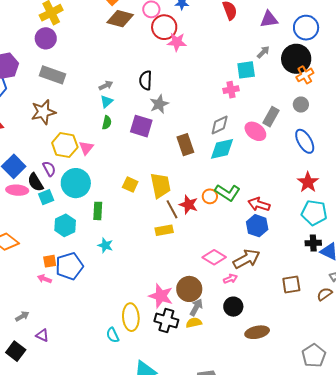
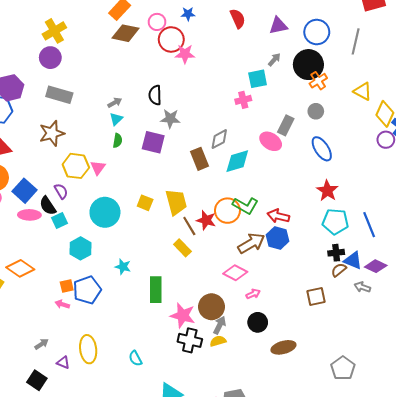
gray star: (159, 104) -> (170, 119), turned 30
gray diamond: (220, 125) -> (219, 139), moved
cyan circle: (76, 183) -> (105, 212), moved
orange circle: (210, 196) -> (227, 211), size x1.6
green rectangle: (98, 211) -> (156, 290), moved, size x1.4
yellow rectangle: (164, 230) -> (182, 248), turned 60
brown arrow: (246, 259) -> (251, 243), moved
brown semicircle: (325, 294) -> (339, 270), moved
yellow ellipse: (131, 317) -> (88, 349), moved

